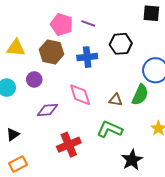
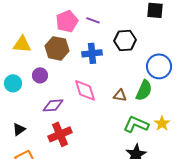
pink pentagon: (62, 24) -> (67, 21), turned 30
green L-shape: (110, 129) -> (136, 124), moved
red cross: (69, 145) -> (60, 134), moved

